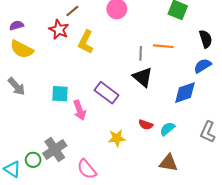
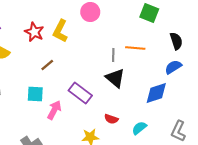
brown line: (72, 11) -> (47, 65), moved
yellow L-shape: (86, 42) -> (60, 31), moved
pink arrow: (80, 110) -> (54, 110), turned -132
red semicircle: (146, 125) -> (111, 119), moved

